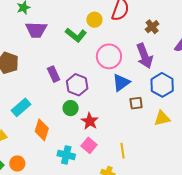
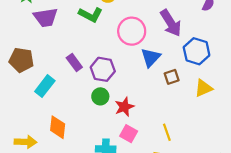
cyan rectangle: (21, 107) -> (45, 86), moved
red star: (90, 121) -> (124, 107), turned 30
orange diamond: (42, 130) -> (58, 127), moved

